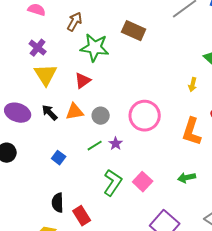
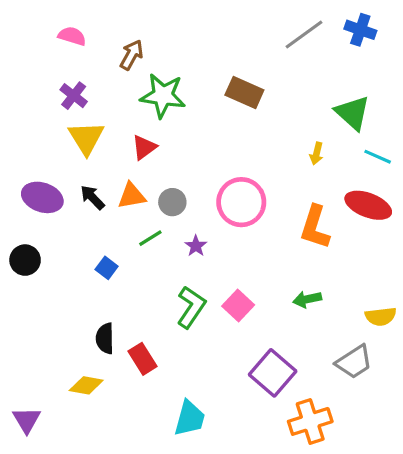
brown rectangle: (134, 31) -> (244, 92), moved
green line: (95, 146) -> (150, 238), moved

